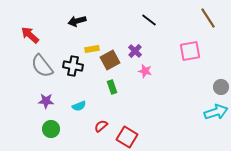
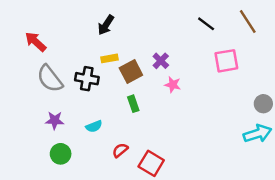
black line: (149, 20) -> (206, 24), moved
black arrow: (77, 21) -> (106, 25), moved, turned -42

